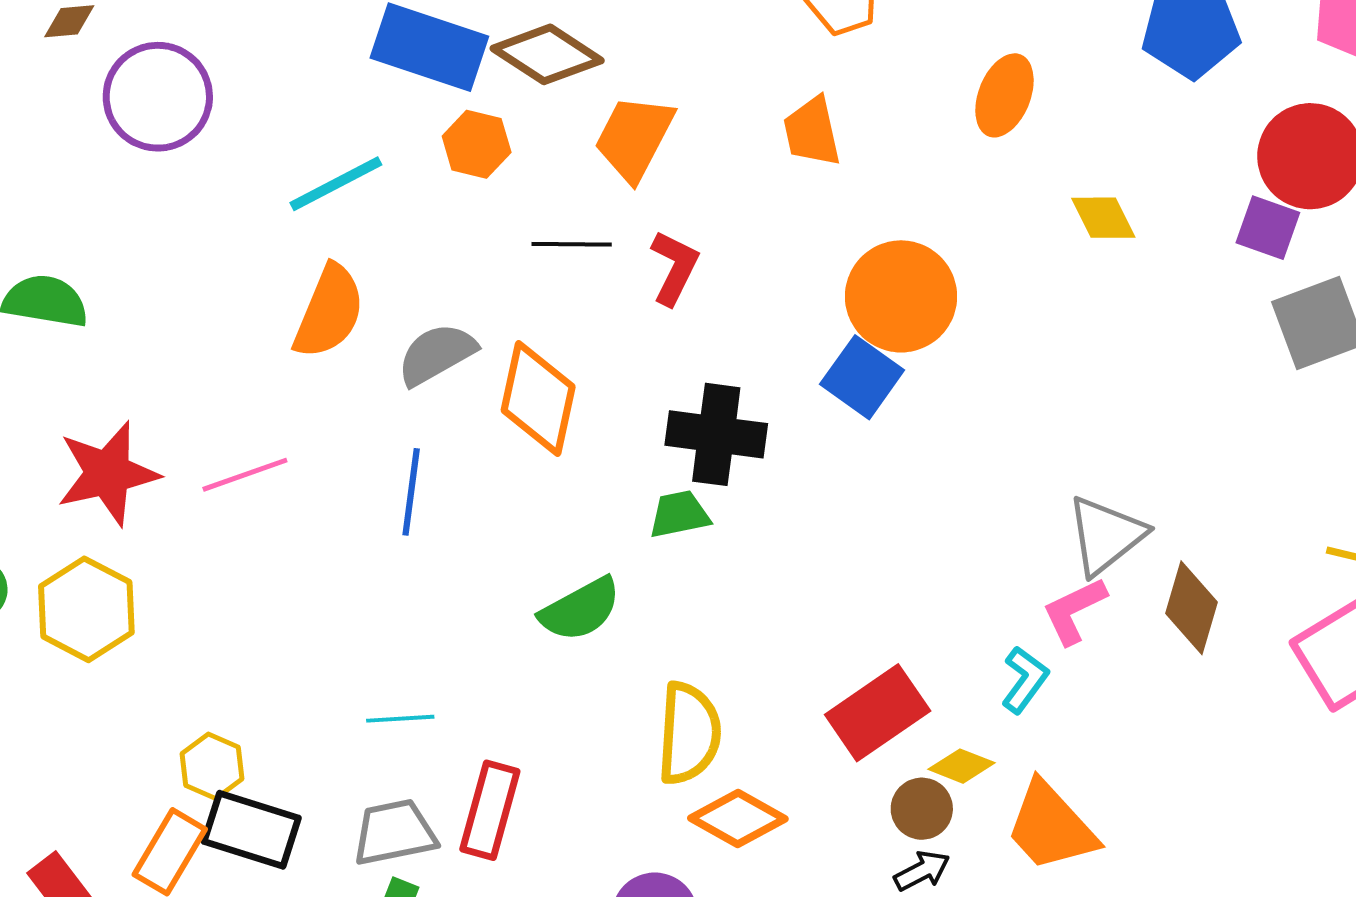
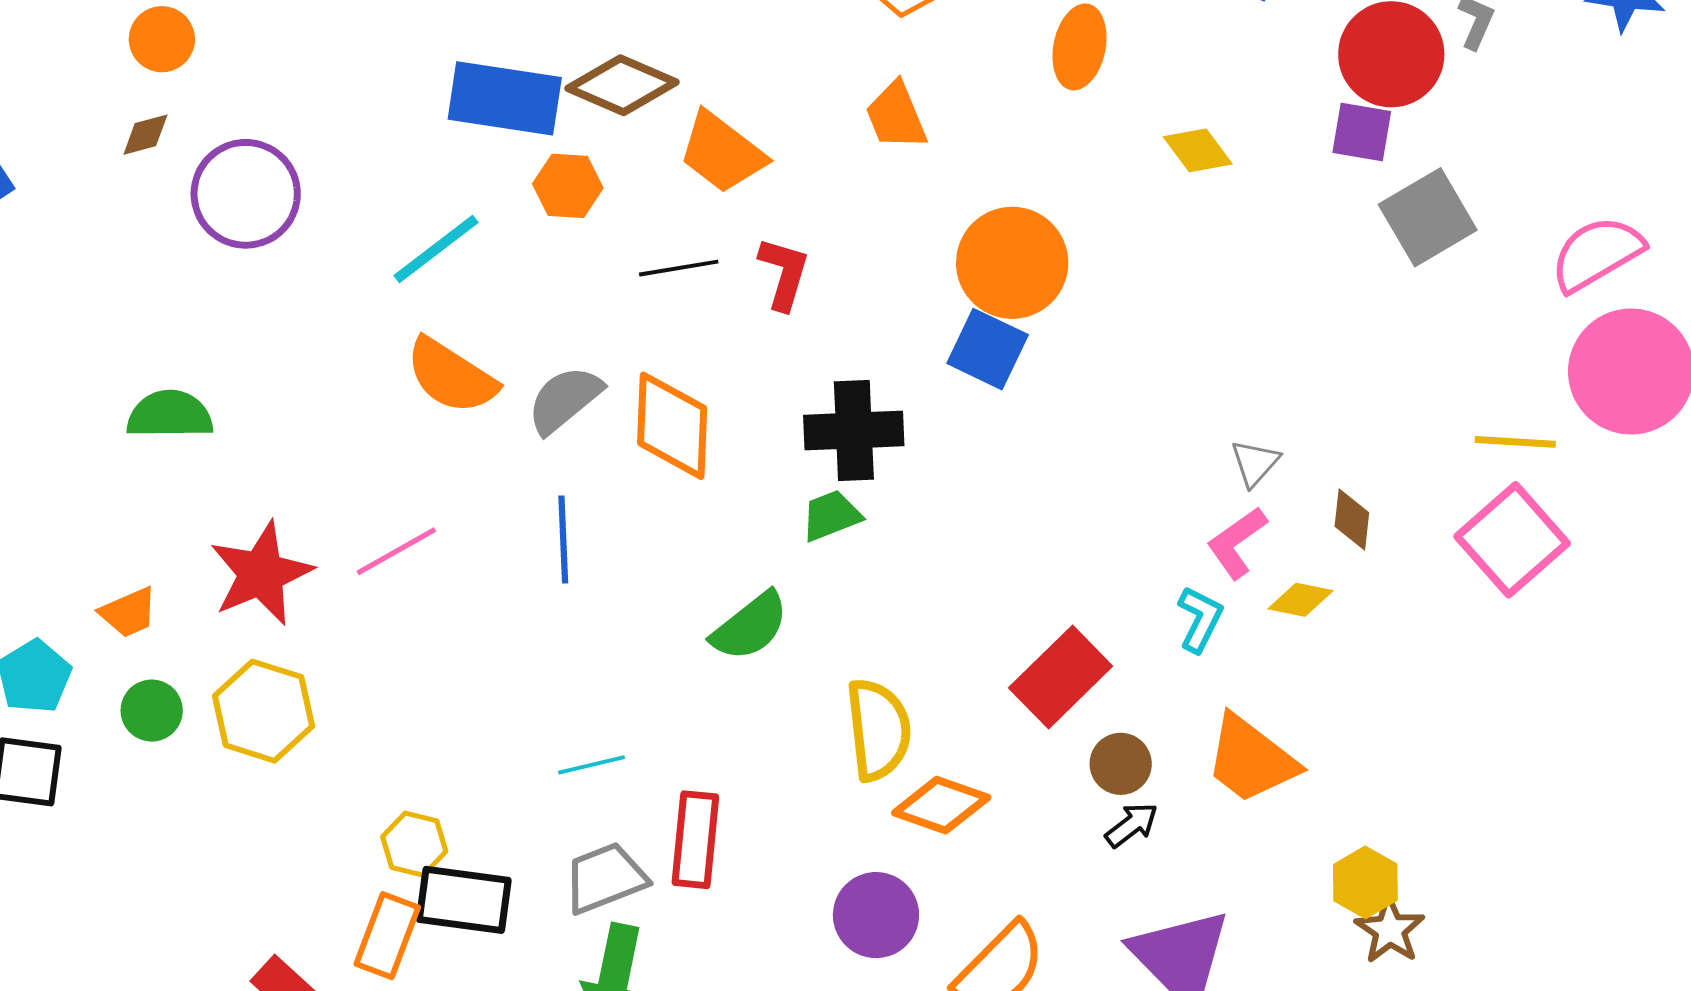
orange trapezoid: (634, 138) -> (722, 152), turned -70
orange semicircle: (329, 312) -> (451, 376), turned 110
gray triangle: (1106, 535) -> (1255, 463), size x0.6
brown diamond: (1192, 608) -> (1352, 520), size x0.7
yellow diamond: (961, 766) -> (1300, 600), moved

